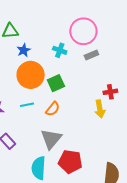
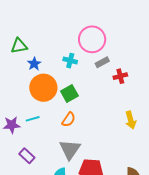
red cross: (110, 92) -> (120, 76), moved
cyan line: (27, 105) -> (33, 119), moved
yellow arrow: (100, 109) -> (131, 120), moved

